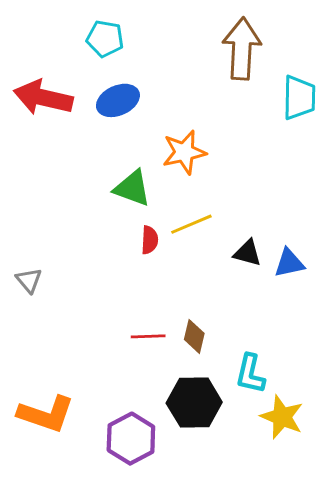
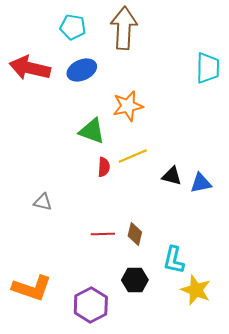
brown arrow: (242, 49) -> (124, 28), moved
gray triangle: (29, 280) -> (43, 202), moved, turned -36
black hexagon: (194, 403) -> (135, 280), size x0.7

